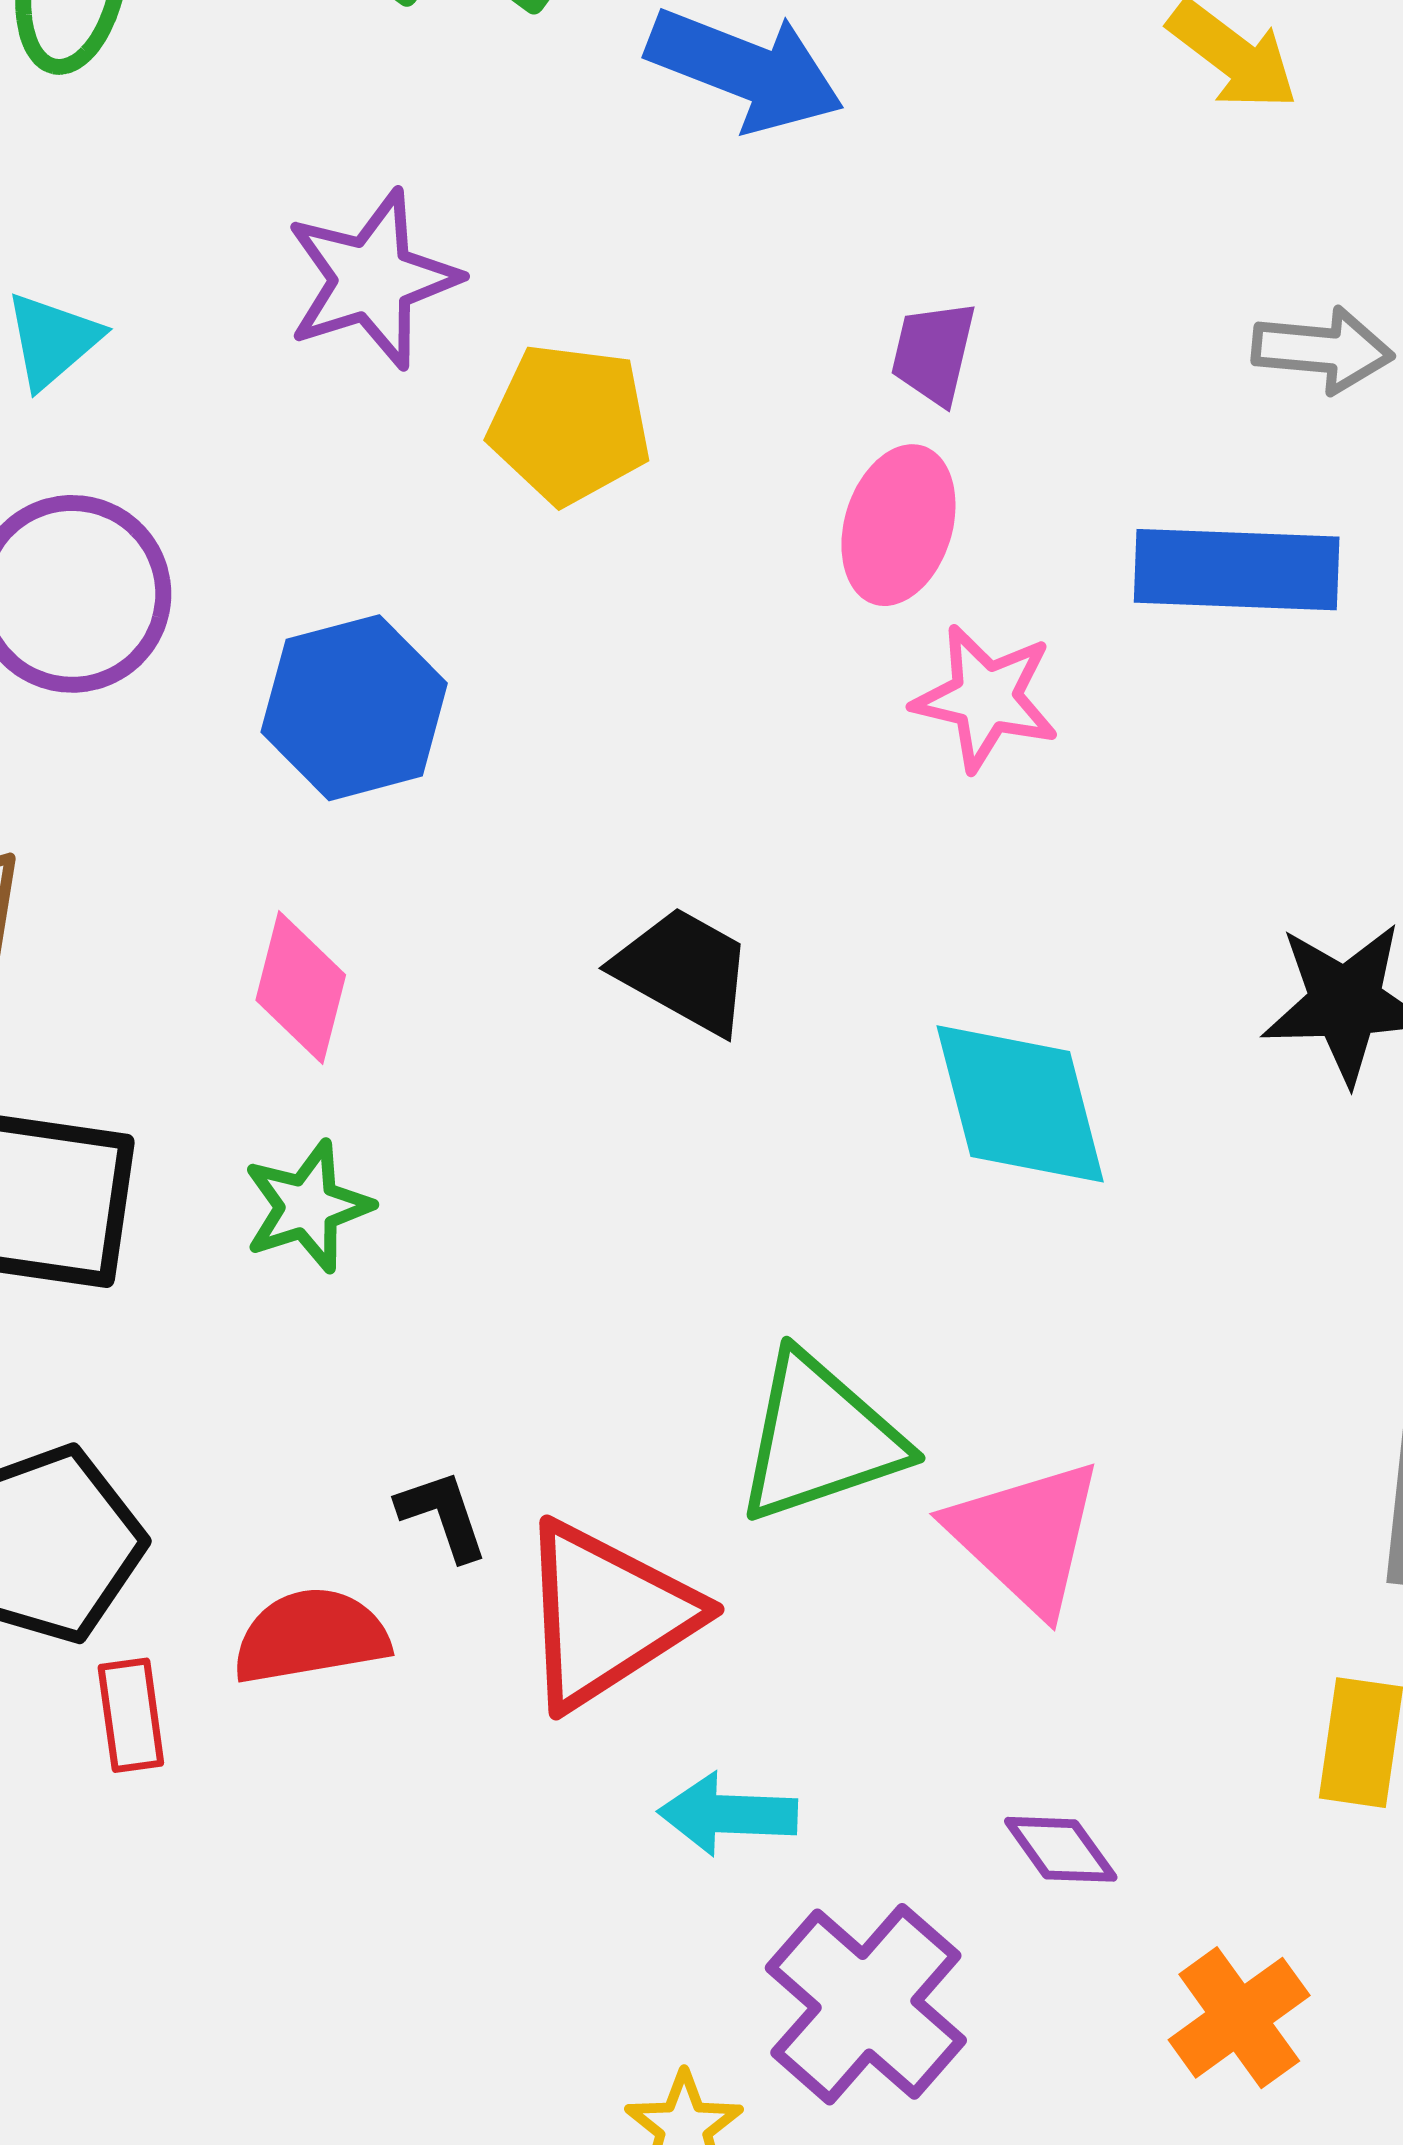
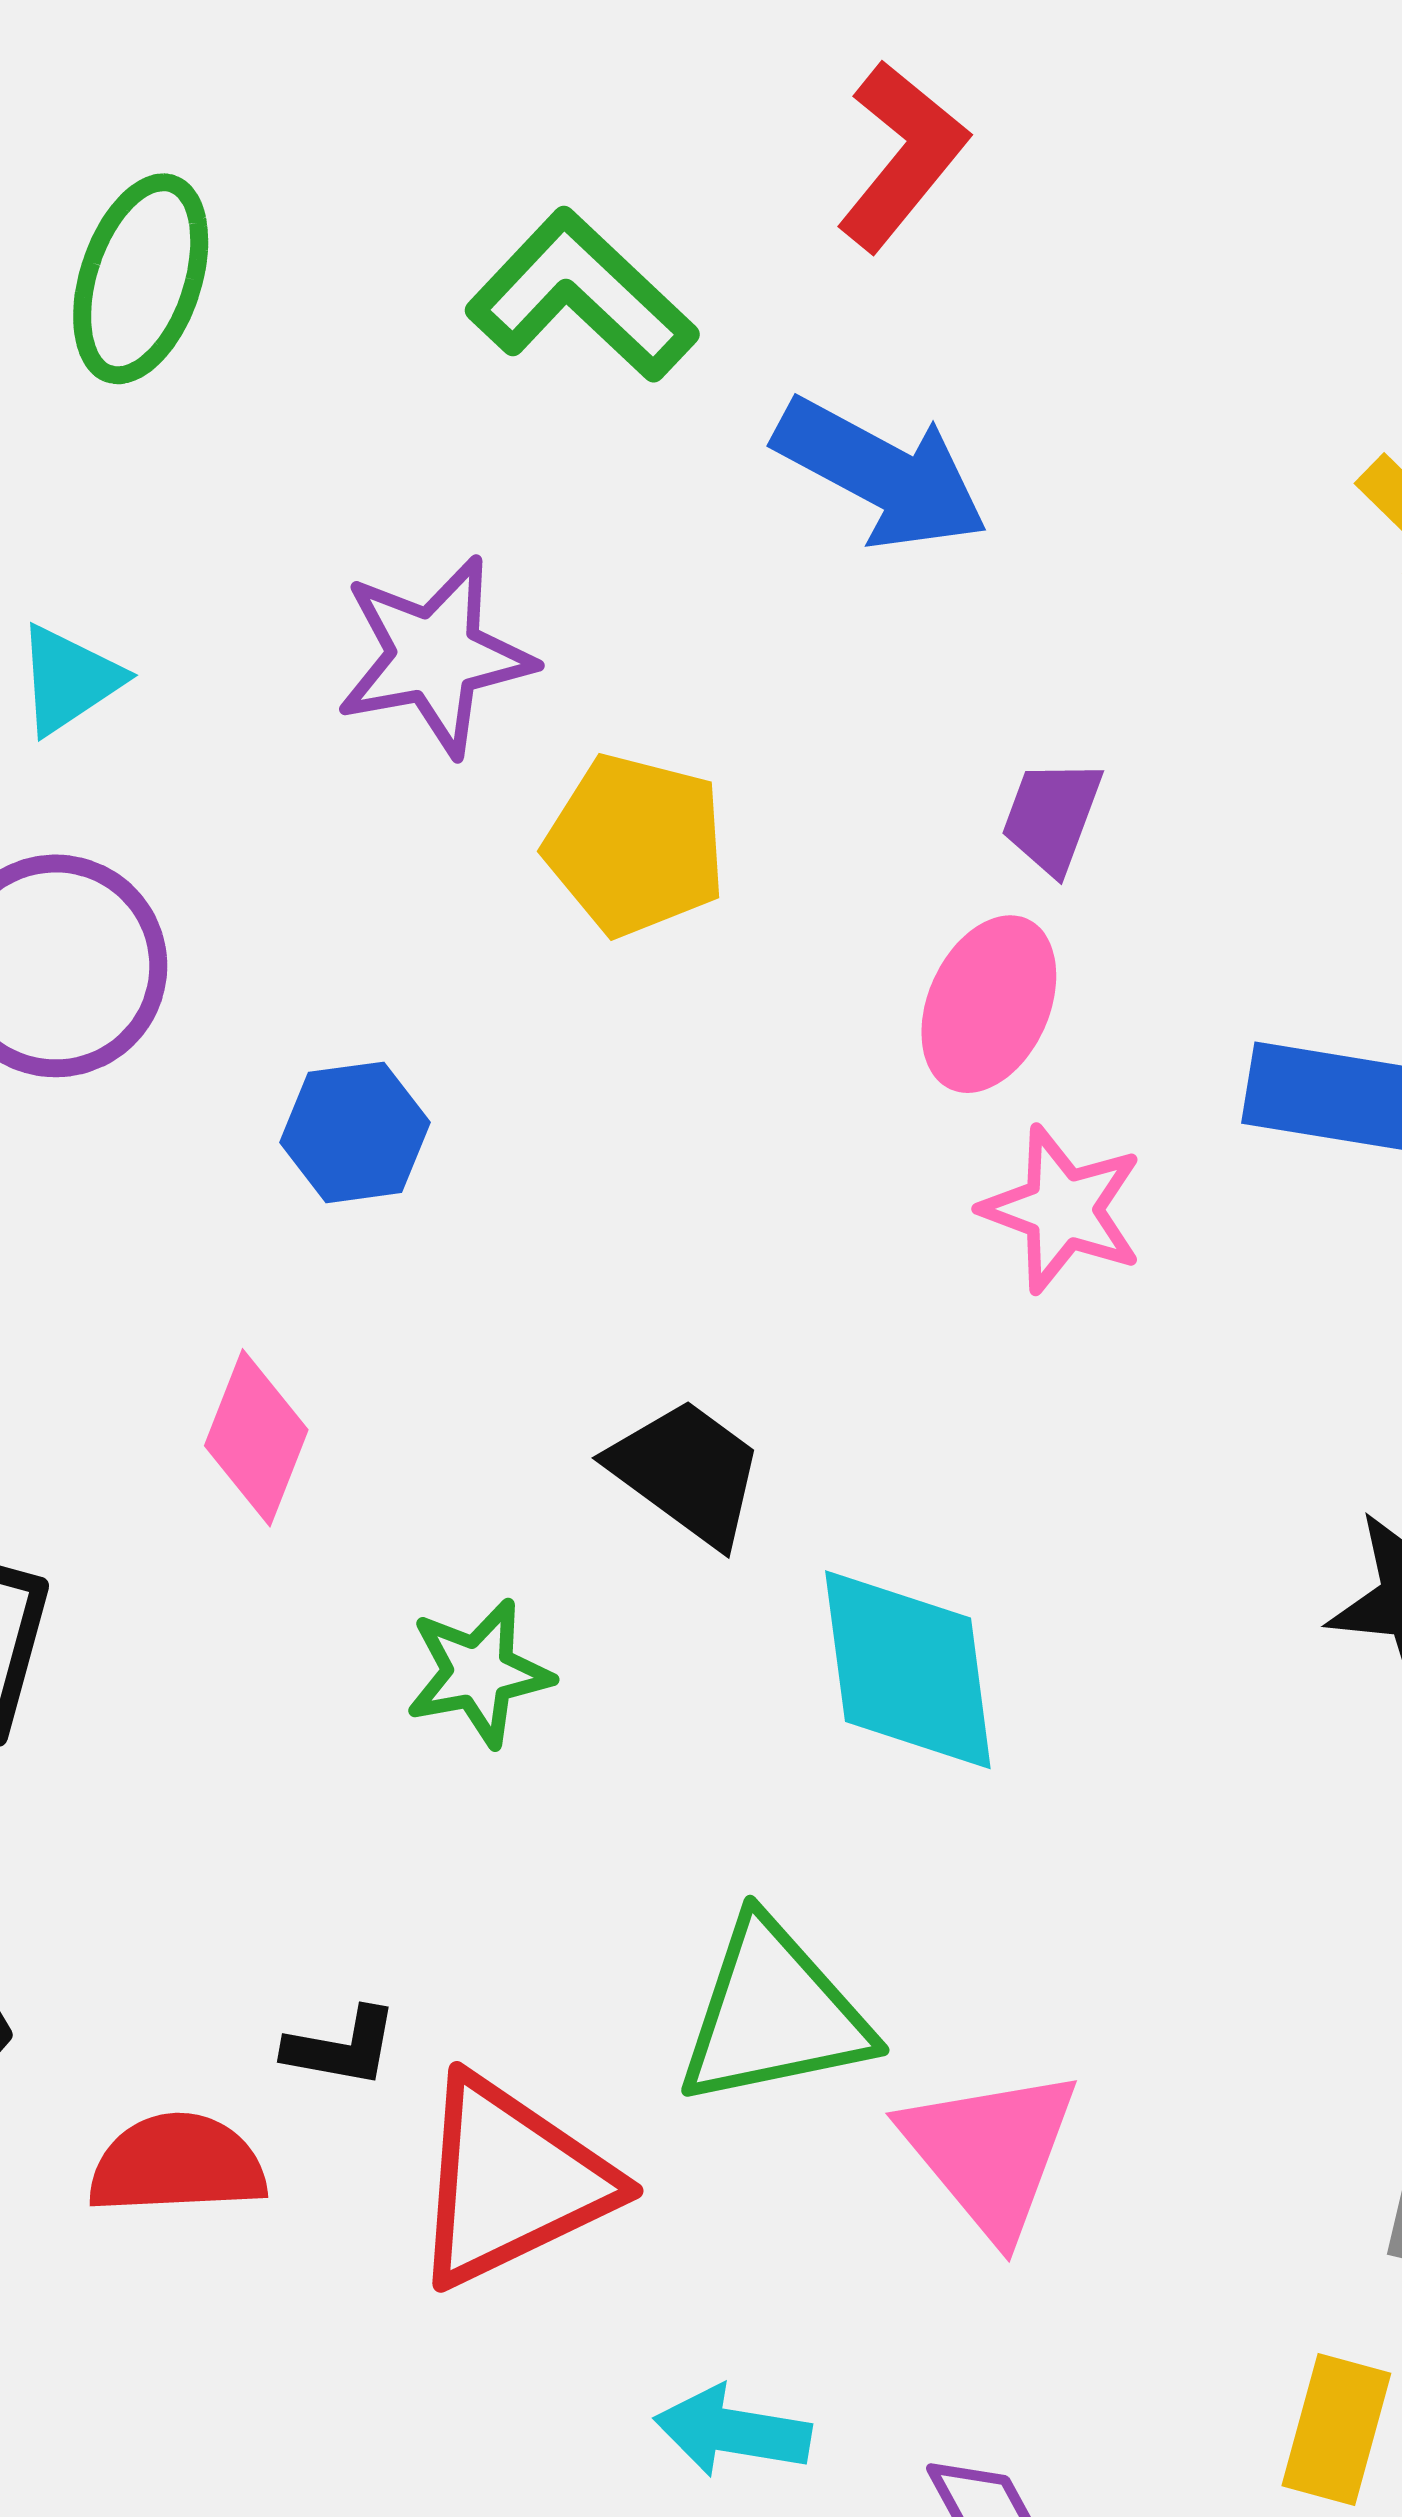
blue hexagon: (354, 708) -> (355, 1132), size x0.7
cyan diamond: (1020, 1104) -> (908, 1670), moved
green star: (307, 1207) -> (479, 1673), moved
black L-shape: (443, 1515) -> (341, 2047), turned 112
cyan arrow: (728, 1814) -> (733, 2431), moved

